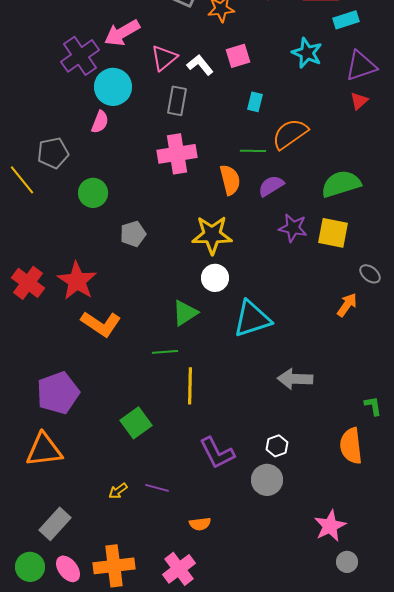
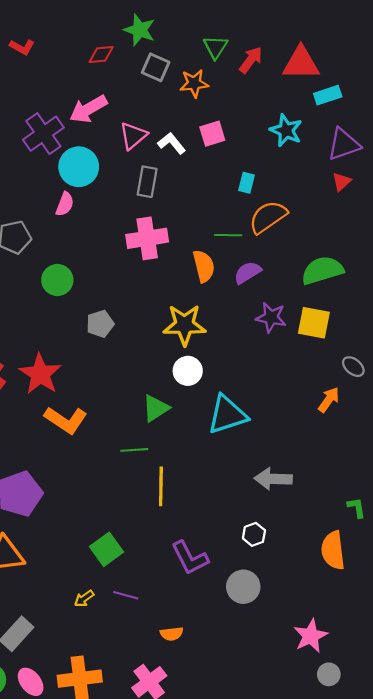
cyan rectangle: (255, 102) -> (246, 183), moved
green square: (136, 423) -> (106, 549), moved
white hexagon: (277, 446) -> (254, 534), moved

